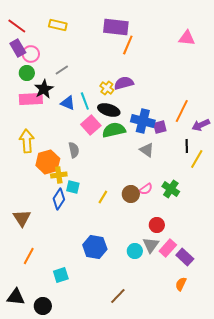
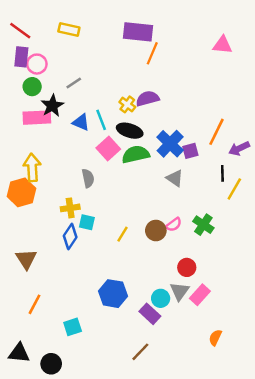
purple rectangle: (18, 48) -> (21, 57), turned 36
blue cross: (143, 121) -> (170, 144), turned 30
orange hexagon: (48, 162) -> (21, 192), moved
purple rectangle: (185, 257) -> (150, 314), moved

